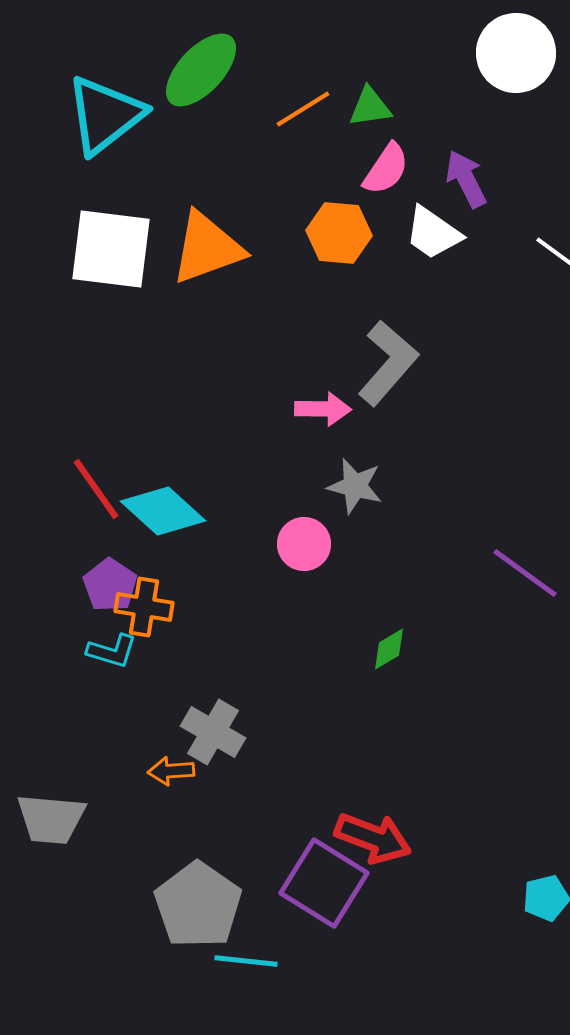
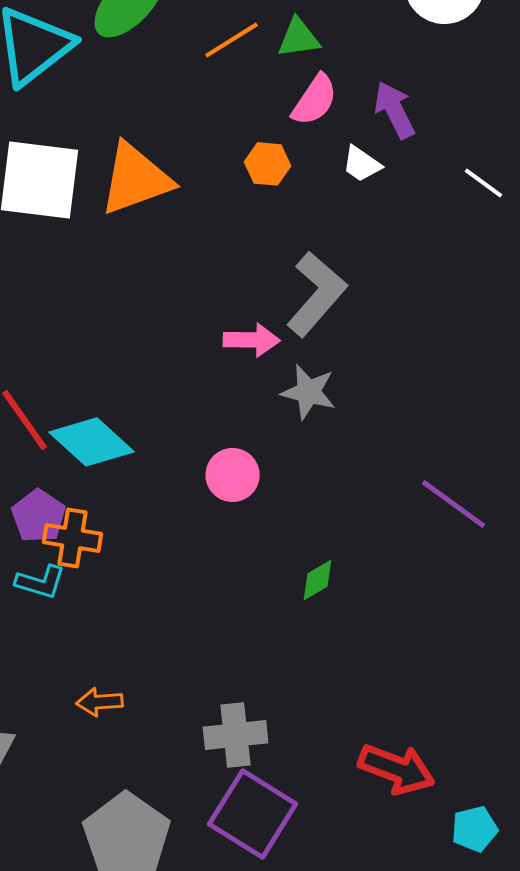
orange hexagon: (339, 233) -> (268, 164), size x0.7
white trapezoid: (433, 233) -> (362, 164), size x0.7
gray star: (355, 486) -> (309, 392), moved
gray cross: (213, 732) -> (236, 735), moved, turned -36
red arrow: (373, 838) -> (397, 769), moved

